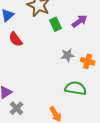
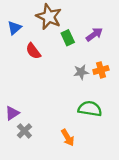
red semicircle: (16, 39) -> (33, 51), moved
orange cross: (88, 61) -> (101, 70), moved, turned -32

